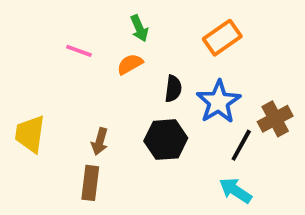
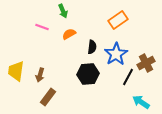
green arrow: (139, 28) -> (63, 11), moved
brown arrow: (100, 141) -> (40, 75), moved
brown rectangle: (90, 183) -> (48, 97), turned 30
cyan arrow: (235, 190) -> (141, 102), moved

